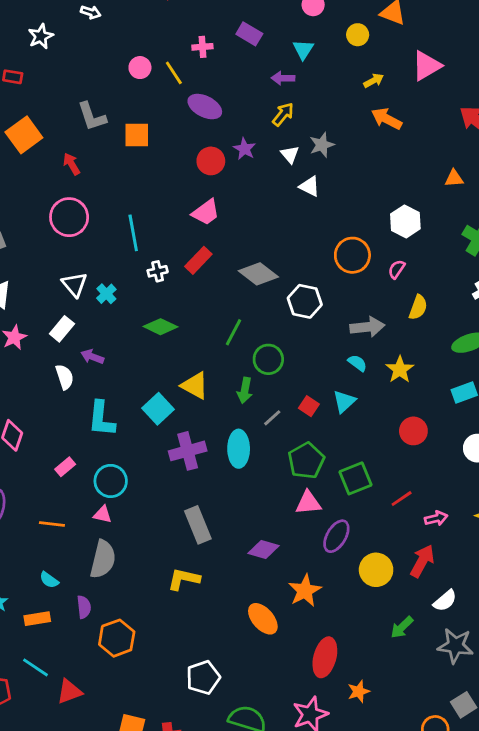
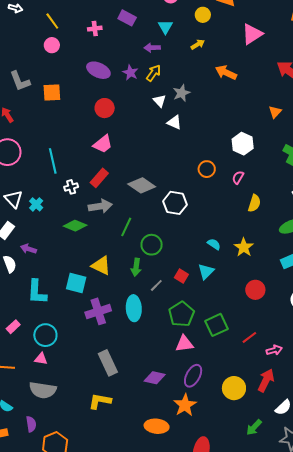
yellow line: (174, 73) -> (52, 21), moved
yellow arrow: (374, 81) -> (198, 44), moved
purple star: (245, 149) -> (130, 73), moved
orange triangle: (454, 178) -> (275, 112), turned -40
orange circle: (352, 255) -> (207, 169), size x0.7
gray arrow: (367, 327) -> (100, 206), moved
cyan square: (158, 409) -> (76, 283), turned -30
purple ellipse: (336, 536) -> (193, 376), moved
gray semicircle: (103, 559) -> (43, 390), turned 88
orange ellipse: (263, 619) -> (157, 426), turned -40

